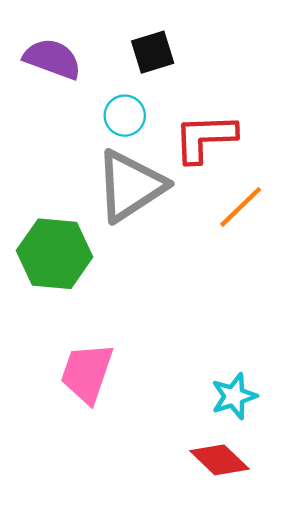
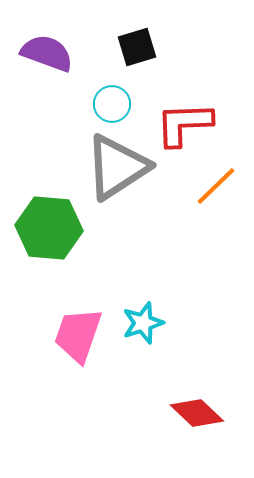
cyan star: (234, 396) -> (143, 323), moved

